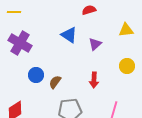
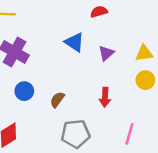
yellow triangle: (126, 30) -> (144, 53), moved
blue circle: (36, 75) -> (24, 91), moved

